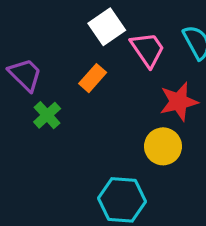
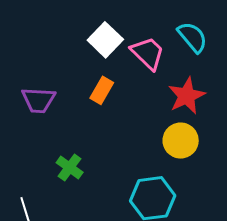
purple trapezoid: (25, 75) -> (38, 100), turned 150
green cross: (47, 115) -> (70, 167), moved

